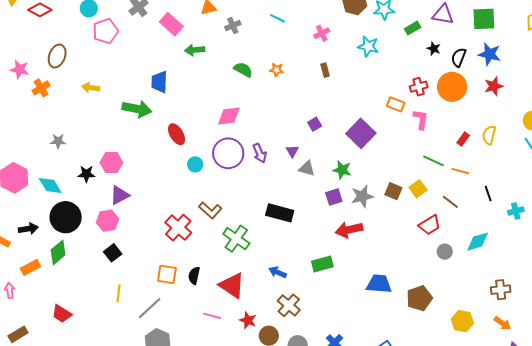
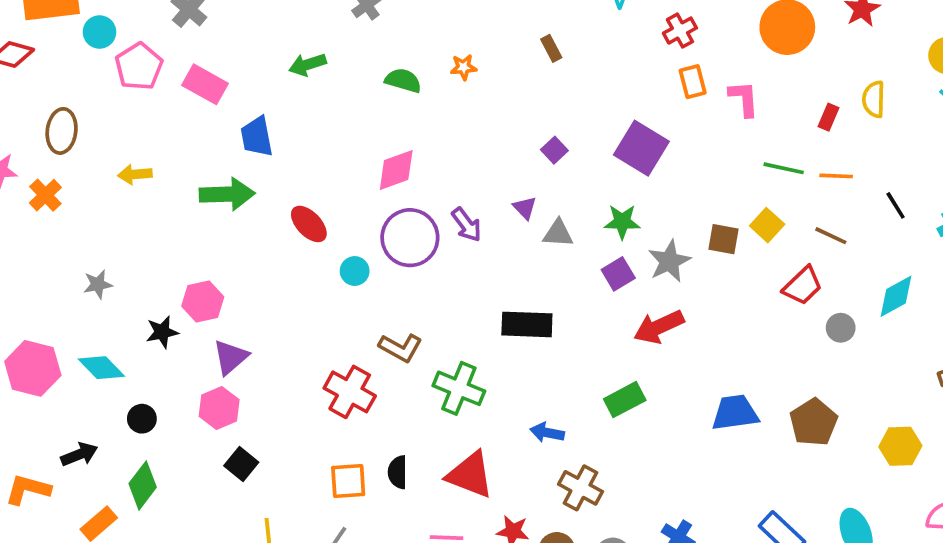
pink rectangle: (171, 24) -> (205, 84), moved
red cross: (419, 87) -> (680, 31), moved
orange rectangle: (396, 104) -> (693, 82), turned 66
black circle: (66, 217) -> (142, 419), size x0.5

